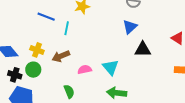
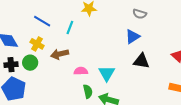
blue line: (46, 17) -> (42, 21), moved
black cross: (15, 75) -> (11, 65), turned -32
green semicircle: (69, 91) -> (88, 91), moved

